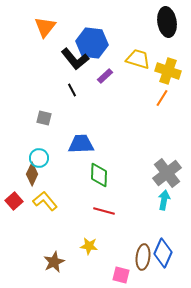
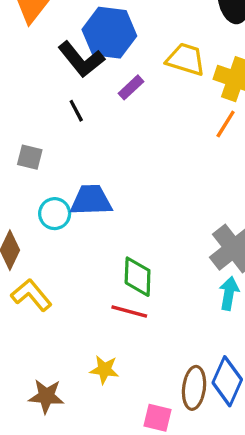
cyan circle: (39, 158) -> (55, 214), moved
green diamond: (99, 175) -> (138, 277), moved
brown star: (54, 262) -> (46, 396), turned 30

